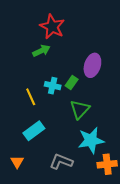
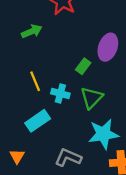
green arrow: (41, 51) -> (32, 31), moved
cyan cross: (53, 86) -> (60, 94), moved

